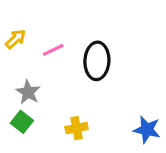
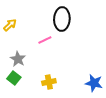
pink line: (53, 50) -> (45, 40), moved
black ellipse: (97, 61) -> (62, 19), moved

